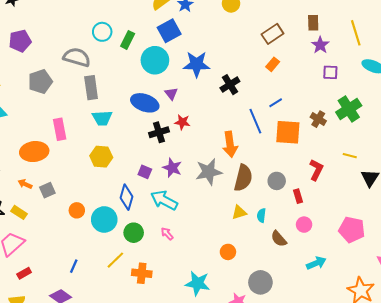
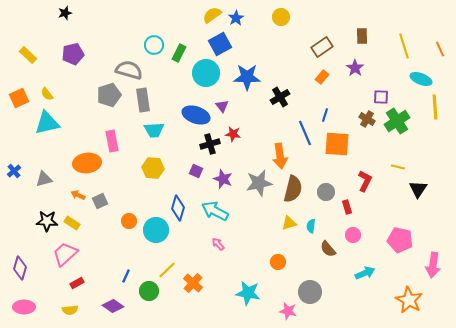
purple star: (320, 45) -> (355, 68), moved
purple square: (330, 72) -> (381, 97), moved
gray pentagon: (40, 82) -> (109, 95), moved
blue line: (276, 103) -> (325, 115), turned -40
brown cross: (318, 119) -> (367, 119), moved
purple square: (145, 172) -> (196, 171), moved
green circle: (134, 233) -> (149, 291), moved
orange cross: (142, 273) -> (193, 283), turned 36

